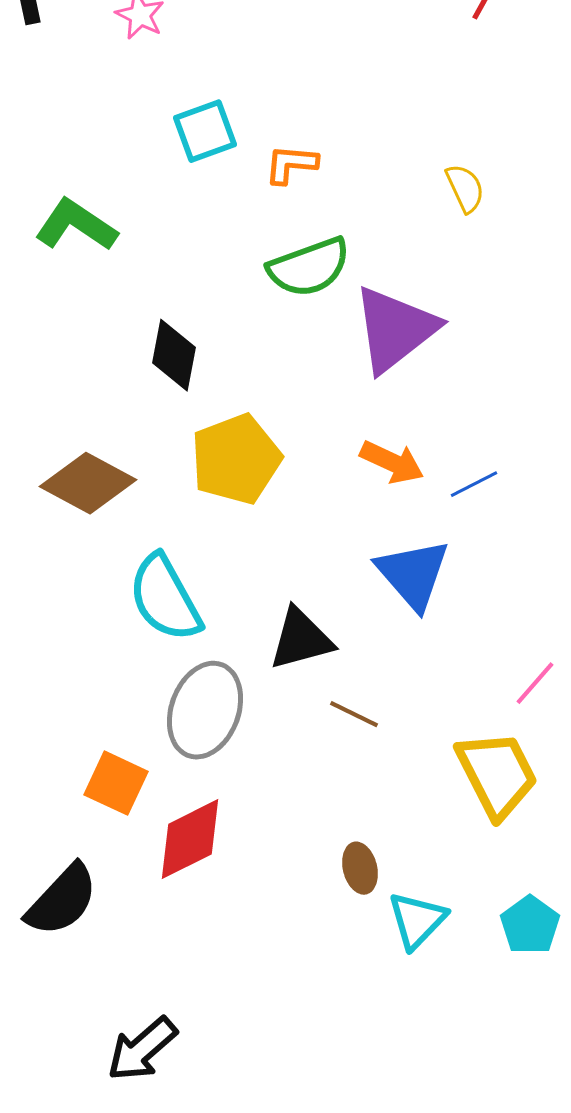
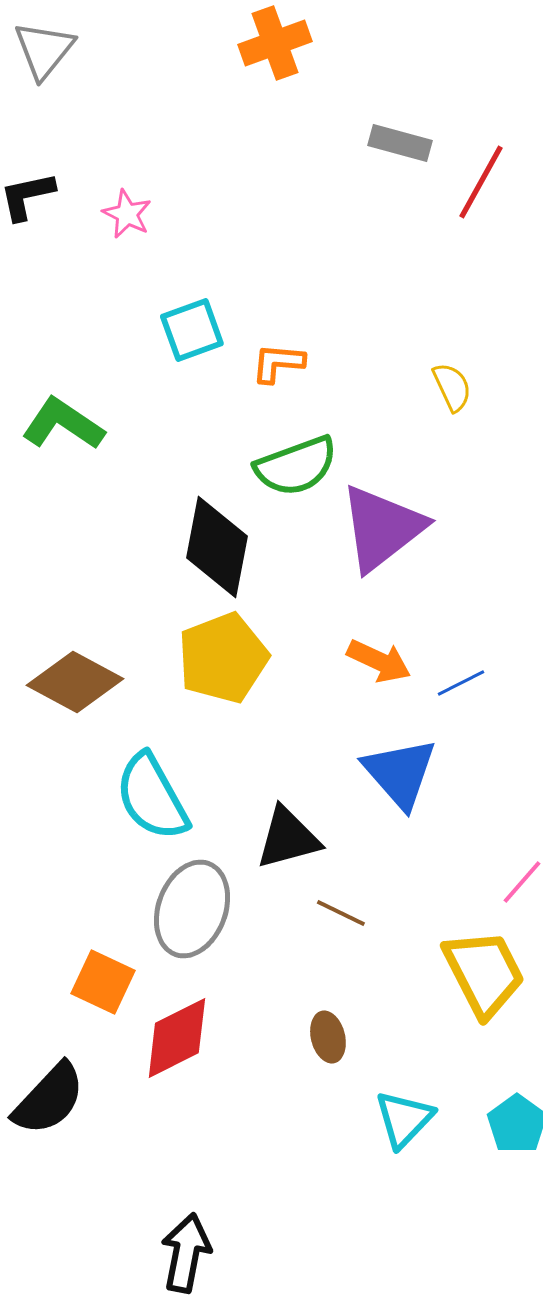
black diamond: (174, 355) -> (217, 547), moved, size x1.4
brown ellipse: (360, 868) -> (328, 1037), moved
black arrow: (142, 1049) -> (186, 1253), moved, turned 142

